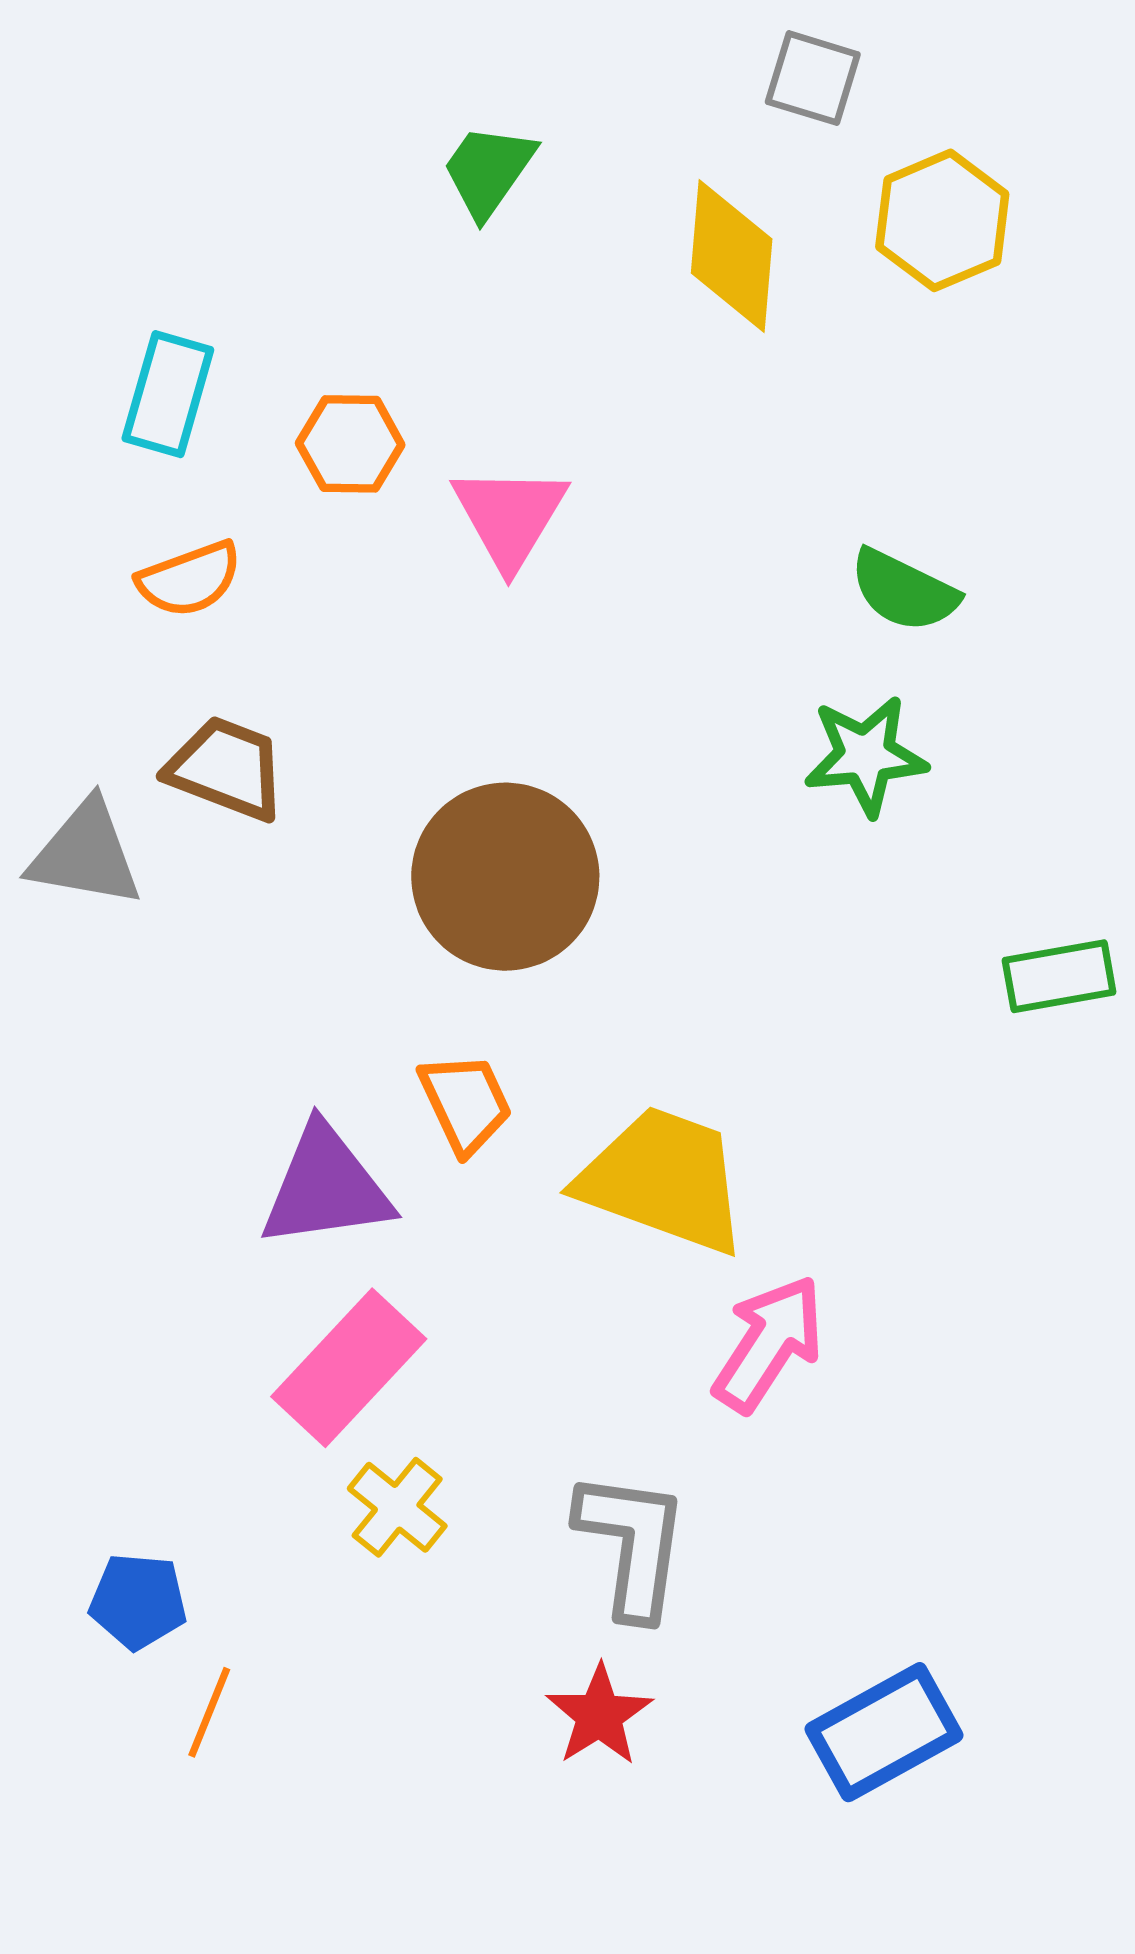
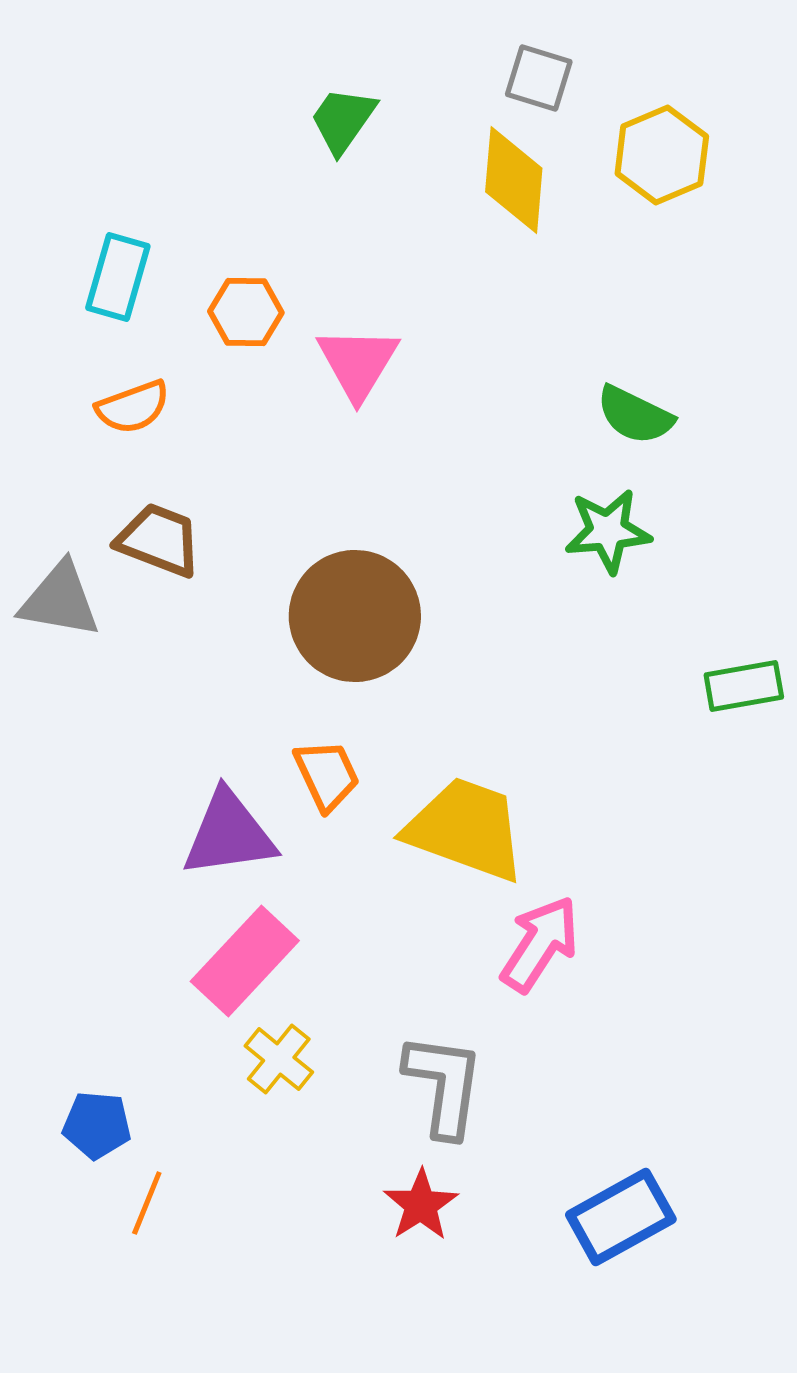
gray square: (813, 78) -> (539, 78), moved

